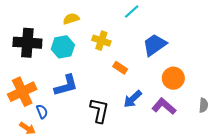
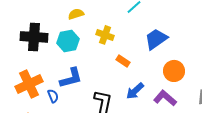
blue semicircle: (42, 112) -> (53, 96), moved

